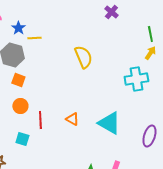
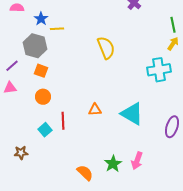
orange triangle: (72, 119) -> (95, 110), turned -32
red line: (40, 120) -> (63, 121), moved
cyan square: (22, 139) -> (45, 130), turned 32

